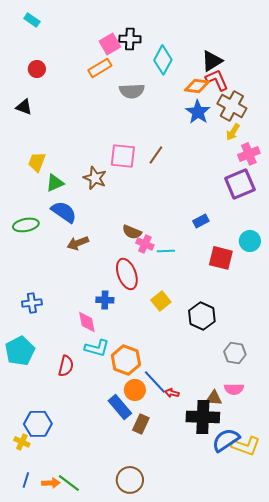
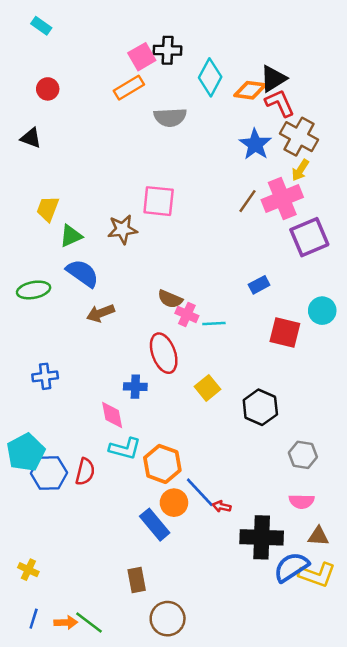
orange diamond: (197, 86) -> (250, 90), moved
pink cross: (249, 154) -> (282, 198), moved, size x1.4
brown line: (156, 155) -> (247, 201), moved
brown star: (95, 178) -> (122, 229), turned -30
blue cross: (32, 303) -> (45, 376), moved
brown triangle: (214, 398) -> (318, 536), moved
blue hexagon: (38, 424) -> (49, 473), moved
brown rectangle: (141, 424) -> (137, 580), moved, turned -36

